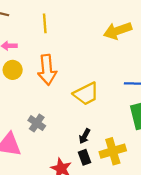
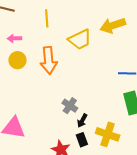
yellow trapezoid: (86, 94) -> (80, 39), moved
gray cross: (37, 123) -> (70, 106), moved
yellow cross: (113, 151) -> (108, 134), turned 35

